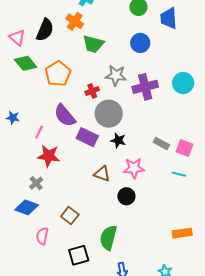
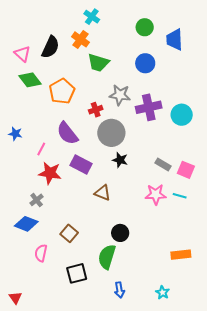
cyan circle: (183, 83) -> (182, 115), moved
purple rectangle: (87, 137) -> (81, 164), moved
pink star: (134, 168) -> (156, 194), moved
black circle: (126, 196) -> (120, 233), moved

